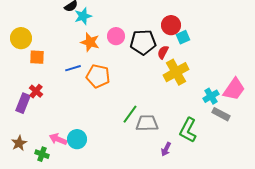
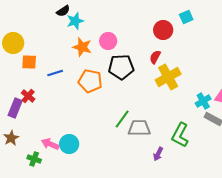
cyan square: (183, 37) -> (186, 17), moved
black pentagon: (143, 42) -> (121, 67), moved
blue line: (73, 68) -> (55, 73), moved
brown star: (19, 143) -> (11, 138), moved

